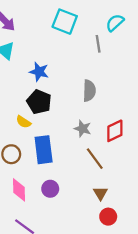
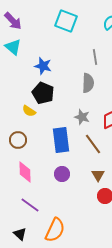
gray line: (98, 44) -> (95, 57), moved
blue rectangle: (44, 150) -> (61, 140), moved
purple circle: (50, 189) -> (62, 174), moved

